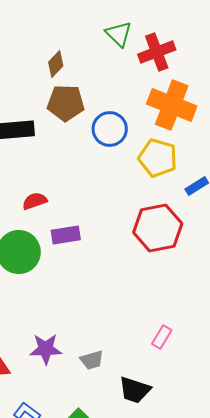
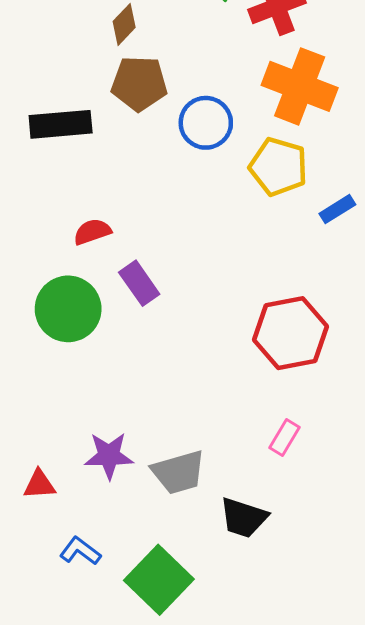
red hexagon: (158, 228) -> (291, 333), moved
purple rectangle: (66, 235) -> (139, 283), turned 64
gray trapezoid: (92, 360) -> (179, 472), size x1.5

